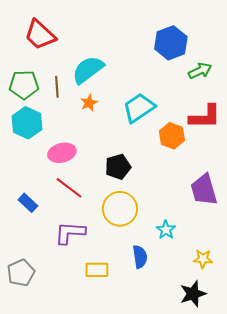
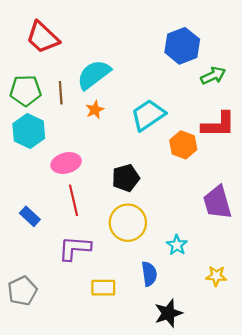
red line: (69, 188) -> (74, 200), turned 40
black star: (193, 294) -> (168, 313), moved

